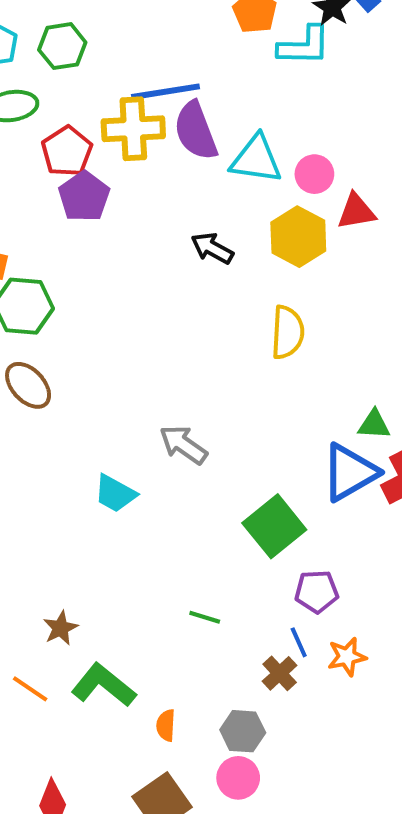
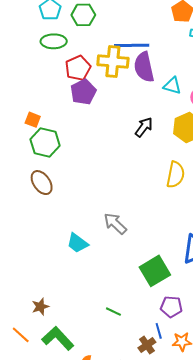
cyan triangle: (256, 159) -> (172, 86), size x0.7
black arrow: (212, 248) -> (144, 127), turned 90

